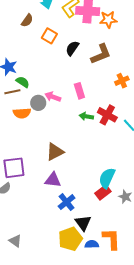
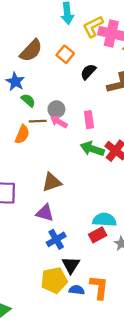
brown semicircle: (27, 20) -> (31, 51), moved, size x1.6
brown line: (12, 92) -> (38, 121), moved
gray circle: (38, 103) -> (56, 109), moved
orange semicircle: (22, 113) -> (22, 134), turned -72
green arrow: (86, 116) -> (92, 149), size x1.5
cyan semicircle: (107, 178) -> (104, 220), turned 60

